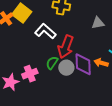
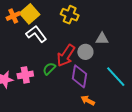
white L-shape: (45, 31) -> (36, 34), moved
orange arrow: (101, 63) -> (88, 100), moved
gray circle: (66, 68) -> (85, 52), moved

